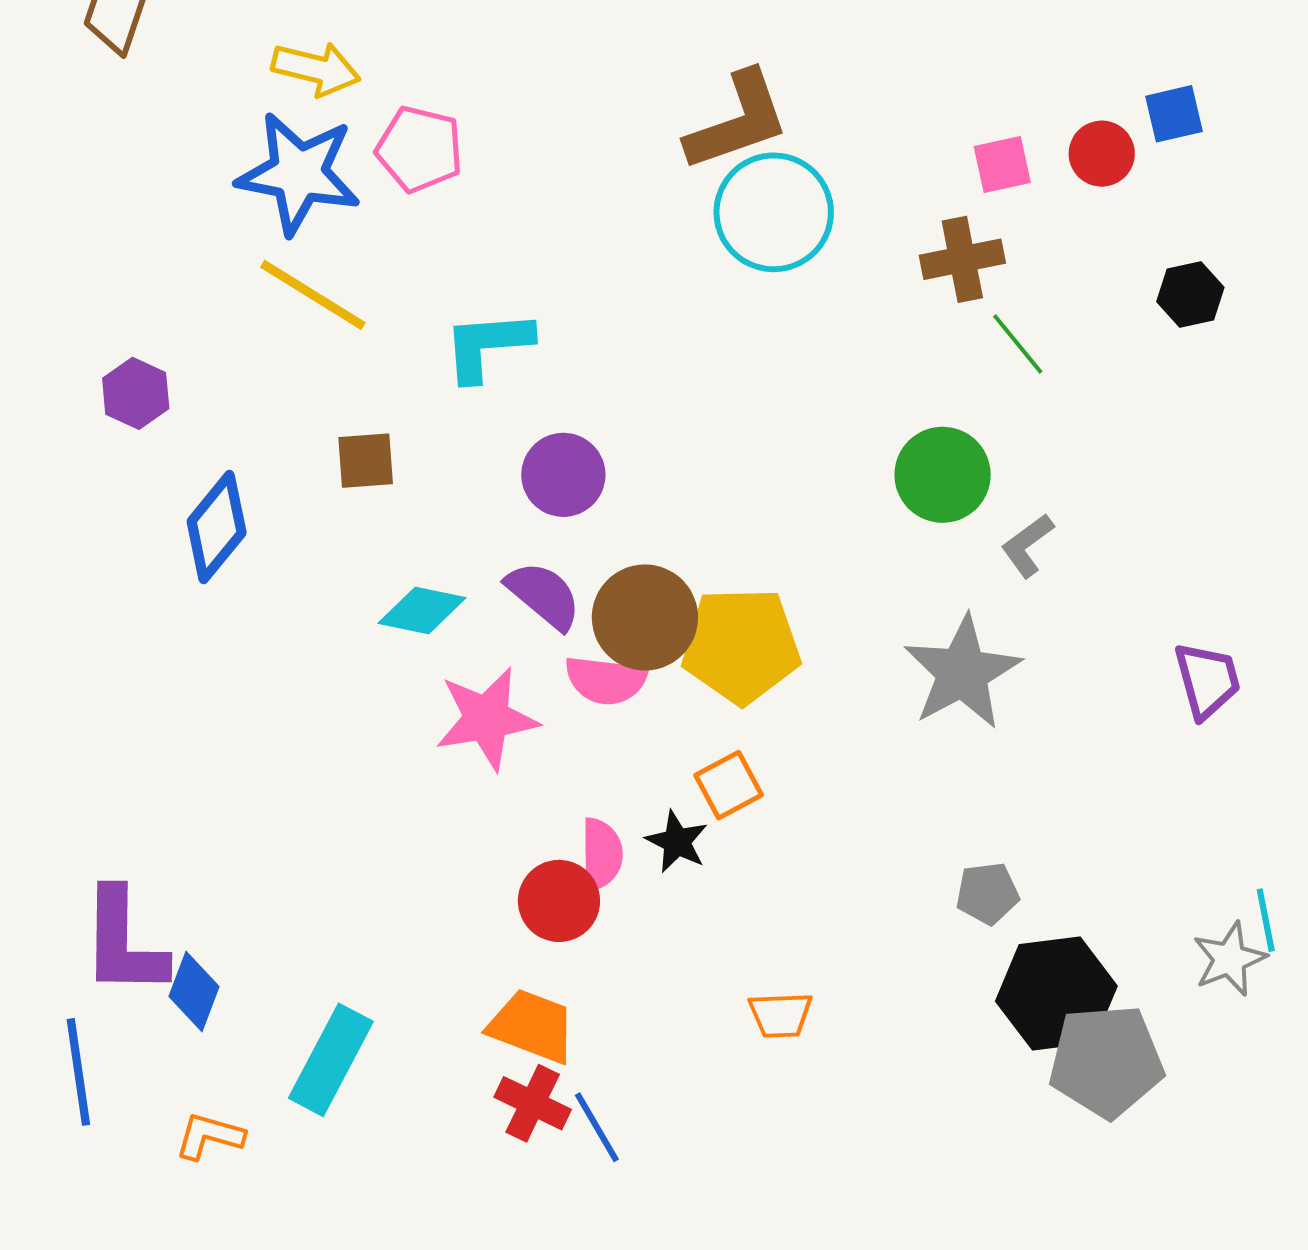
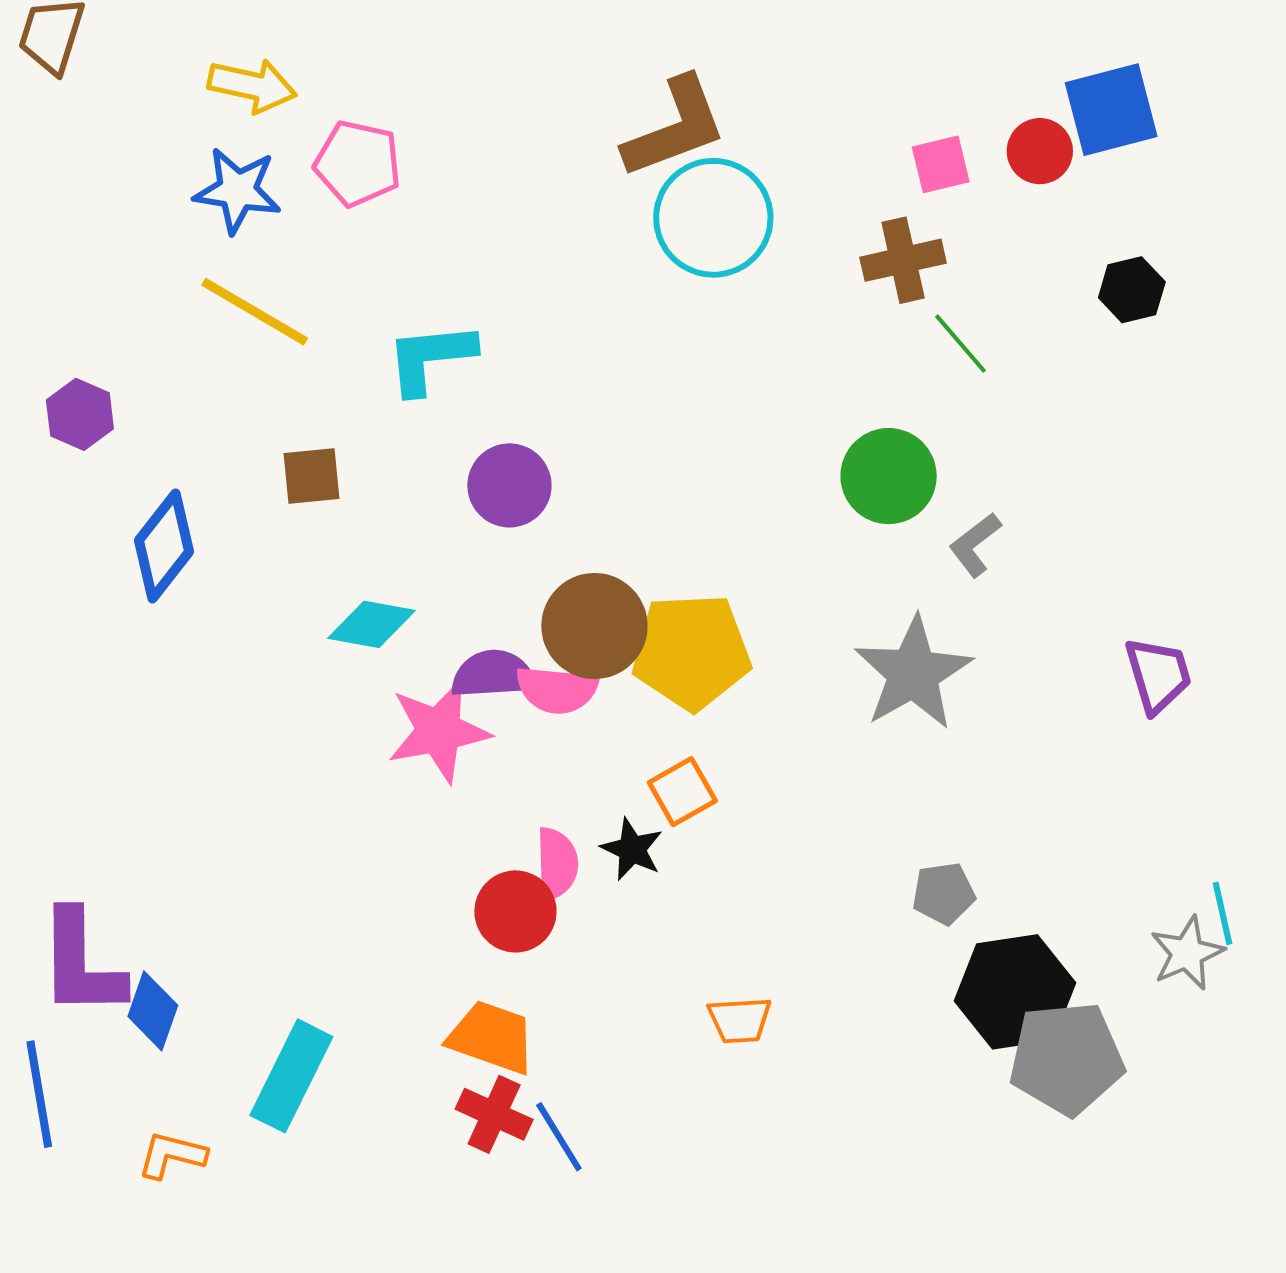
blue square: (1174, 114) -> (1111, 110), size x1.6
blue star: (299, 173) -> (238, 190), size x0.7
purple semicircle: (544, 595) -> (493, 674), moved, turned -42

